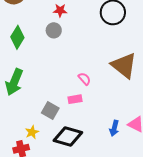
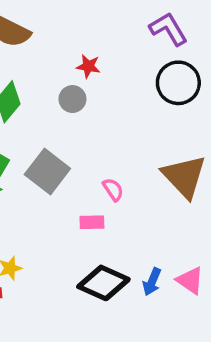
gray square: (50, 111) -> (47, 172), moved, size x1.4
black diamond: (68, 136) -> (103, 283), moved

